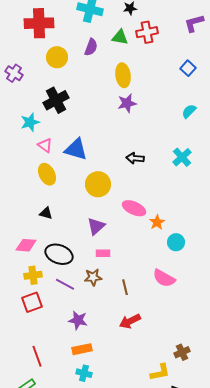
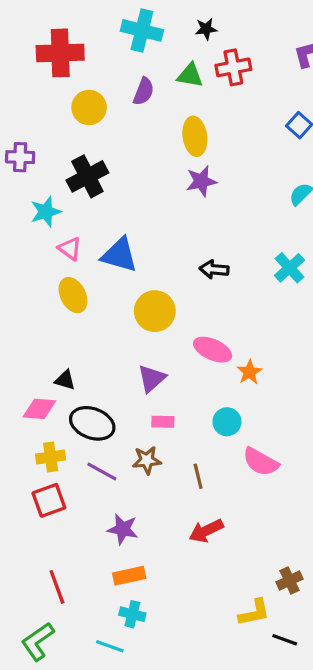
purple cross: (14, 73) -> (20, 157), moved, turned -30
black triangle: (46, 213) -> (65, 380), moved
cyan circle: (176, 242) -> (227, 422), moved

